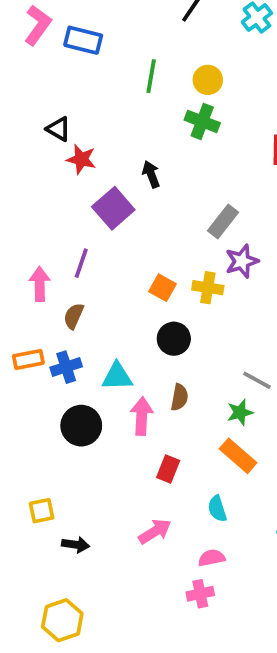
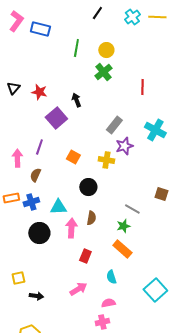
green cross: (202, 121) -> (103, 72), turned 30
black triangle: (59, 129) -> (13, 88), moved, turned 40
orange square: (162, 288) -> (73, 157), moved

